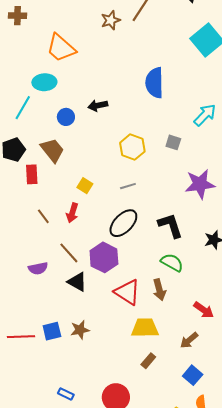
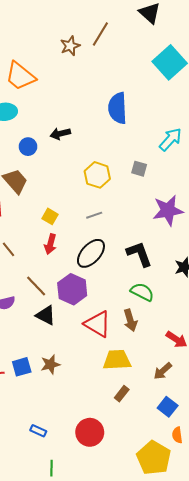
red arrow: (72, 213) -> (50, 244), moved

